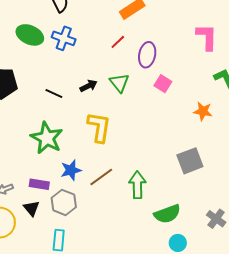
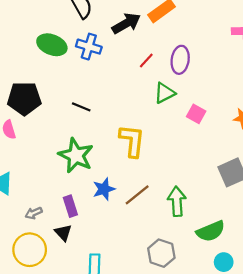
red line: (118, 42) -> (146, 60), moved
green triangle: (119, 83) -> (165, 93), moved, turned 45
pink square: (163, 84) -> (196, 114), moved
black arrow: (88, 86) -> (126, 23), moved, size x1.5
purple rectangle: (39, 184) -> (70, 206), turned 66
gray hexagon: (64, 202) -> (161, 253), moved

